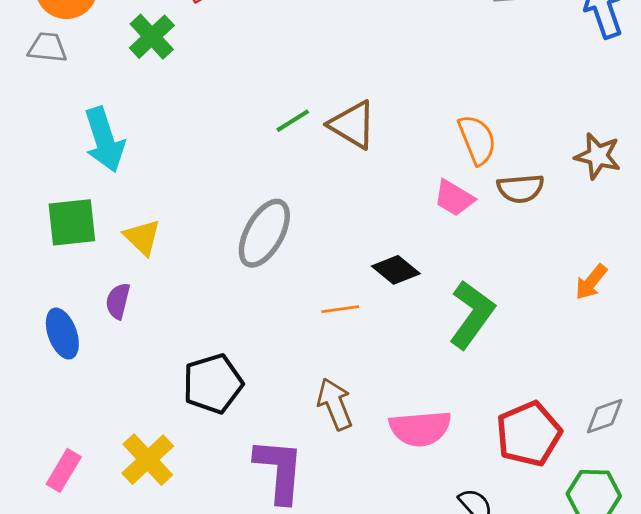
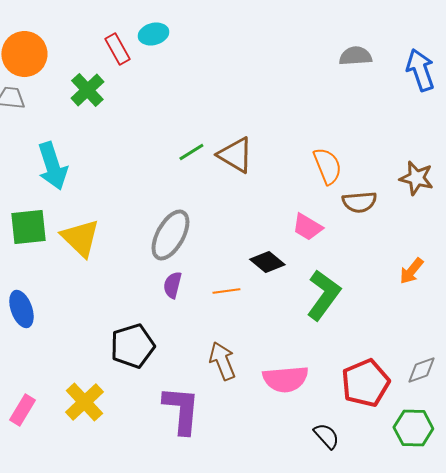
pink trapezoid: (454, 198) -> (307, 227), moved
yellow triangle: (142, 237) -> (80, 238), size x1.4
purple semicircle: (118, 301) -> (172, 285), moved

